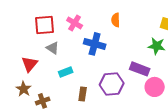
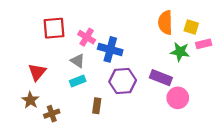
orange semicircle: (116, 20) -> (165, 22), moved, size x1.5
pink cross: (75, 23) -> (87, 37), moved
gray triangle: (53, 48) -> (78, 61), moved
purple hexagon: (112, 84) -> (123, 81), moved

